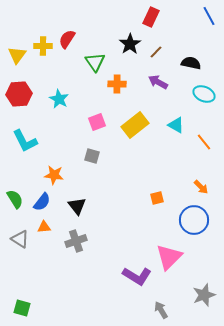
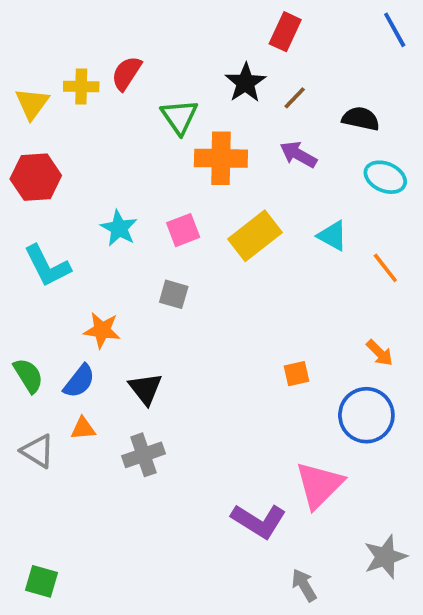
orange cross: (117, 84) -> (221, 158), size x1.5
cyan star: (59, 99) -> (119, 228), moved

